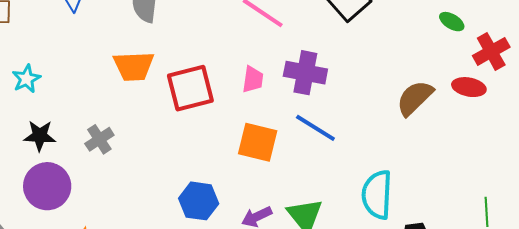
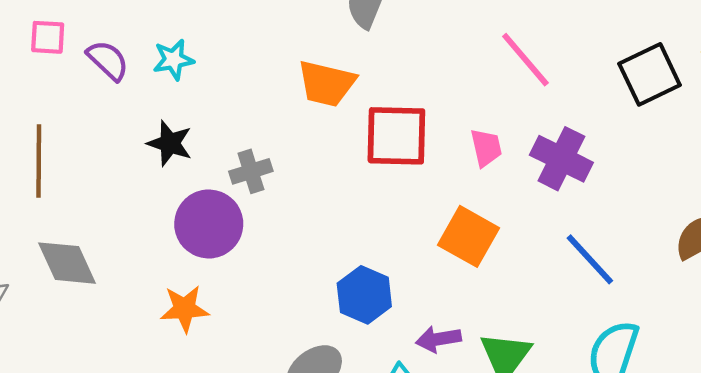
pink trapezoid: (253, 79) -> (486, 148), turned -36
blue line: (315, 128) -> (590, 259), moved
purple circle: (47, 186) -> (209, 224), moved

